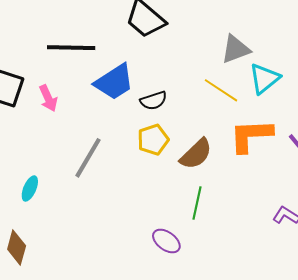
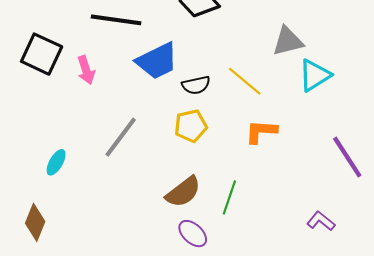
yellow line: (221, 90) -> (245, 81), moved
orange L-shape: (251, 136) -> (261, 132), moved, size x0.7
brown semicircle: (196, 154) -> (183, 192), moved

